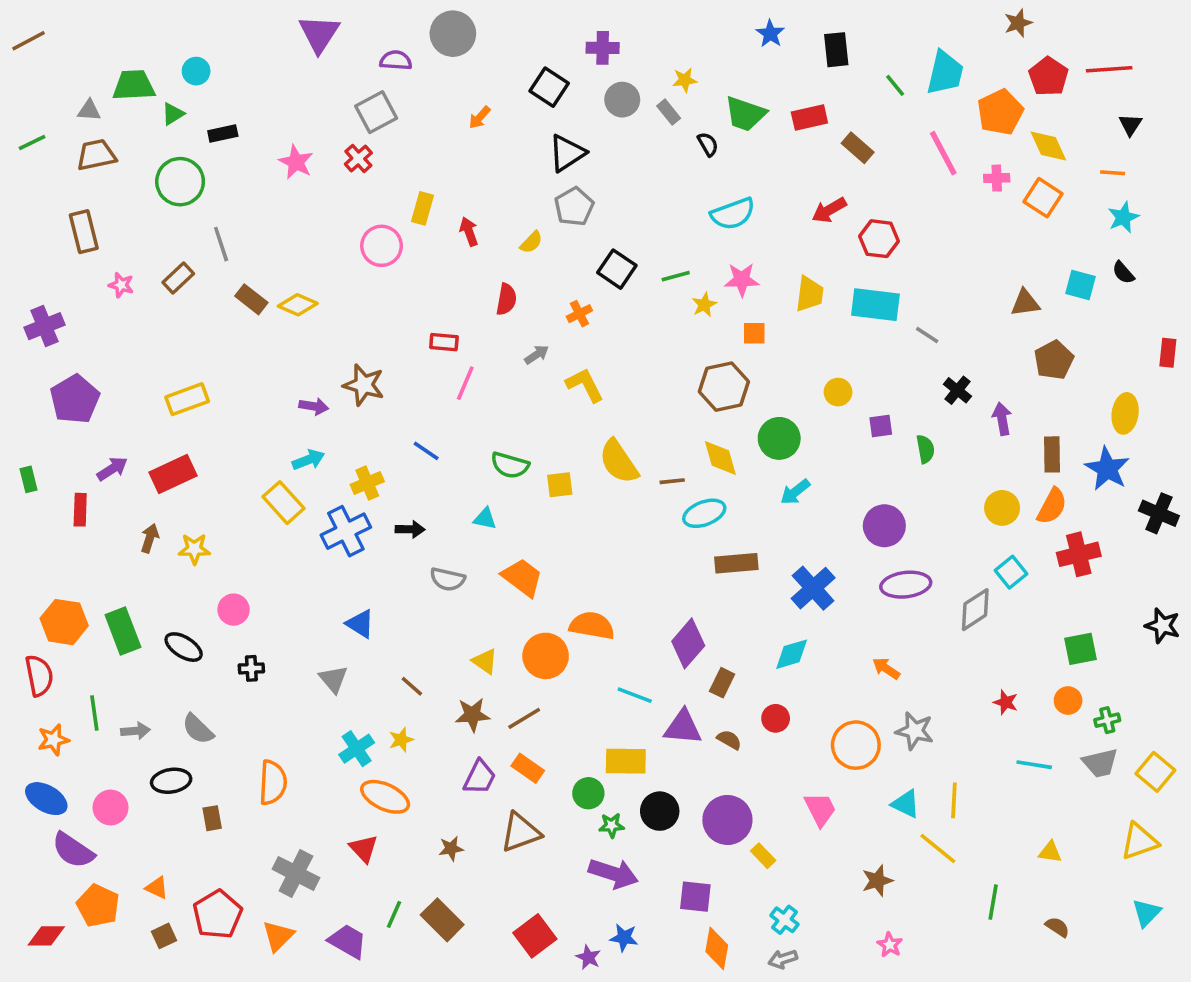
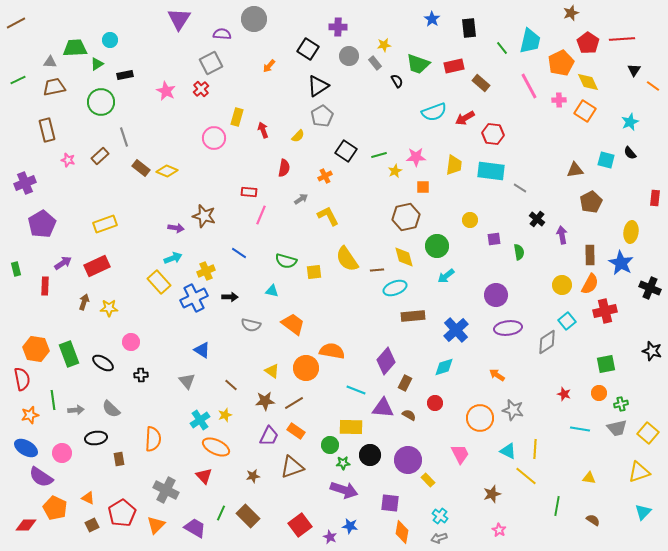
orange line: (1113, 173) -> (653, 86), moved, turned 32
cyan semicircle: (733, 214) -> (434, 112), moved

